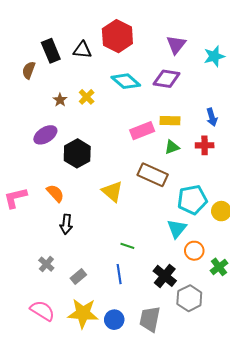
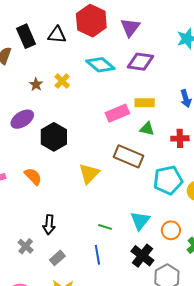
purple triangle: (176, 45) -> (130, 27), moved
red cross: (205, 145) -> (180, 138), moved
green triangle: (172, 147) -> (147, 129), turned 35
yellow triangle: (112, 191) -> (89, 174), turned 35
black arrow: (66, 224) -> (49, 225), moved
cyan triangle: (177, 229) -> (140, 221), moved

